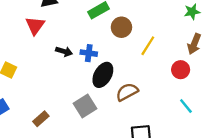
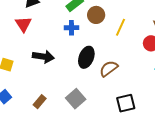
black arrow: (64, 51) -> (43, 57), moved, size x1.5
blue cross: (89, 53) -> (71, 28), moved
gray square: (85, 106) -> (76, 99), moved

